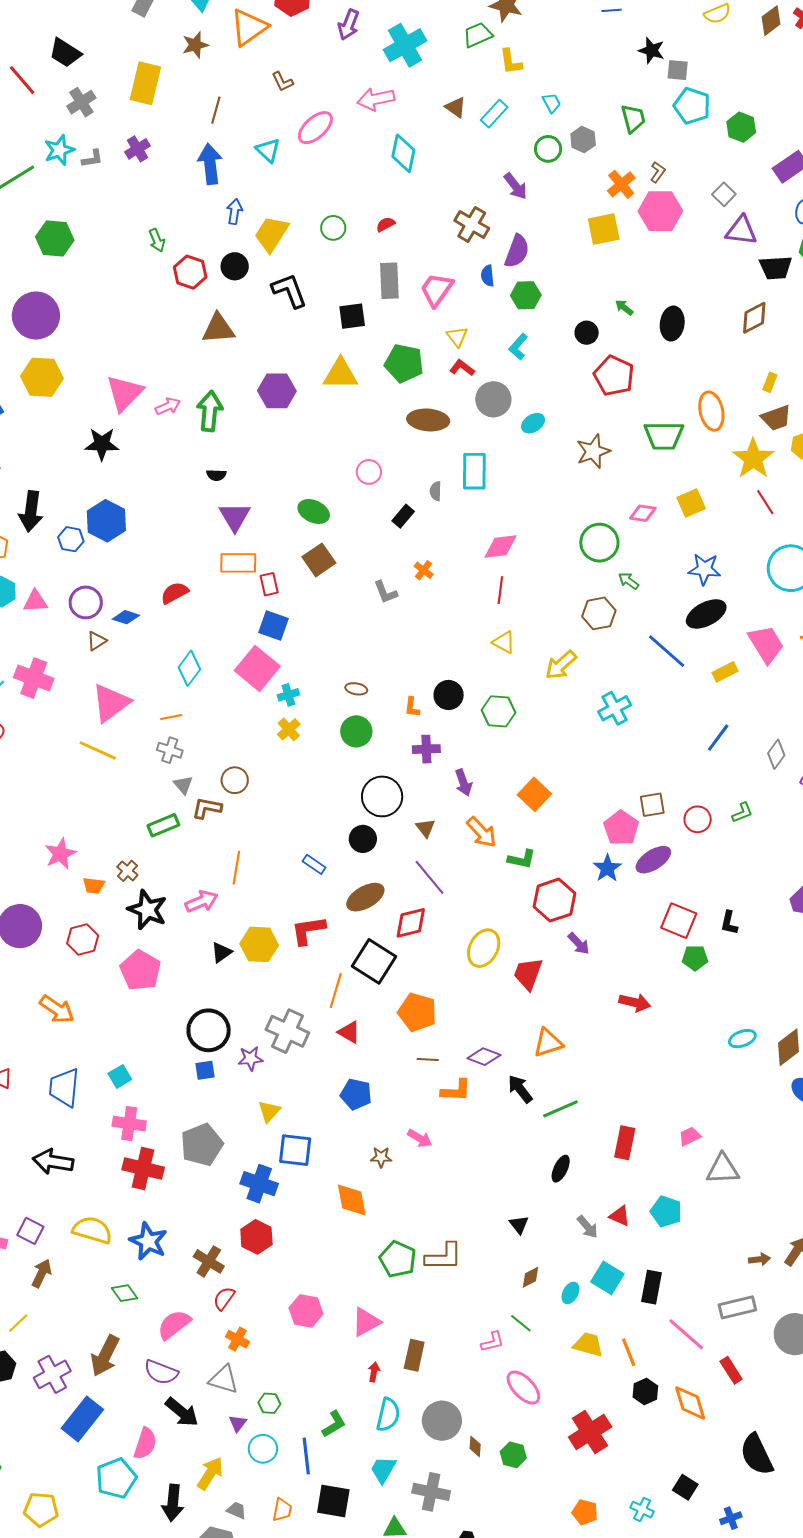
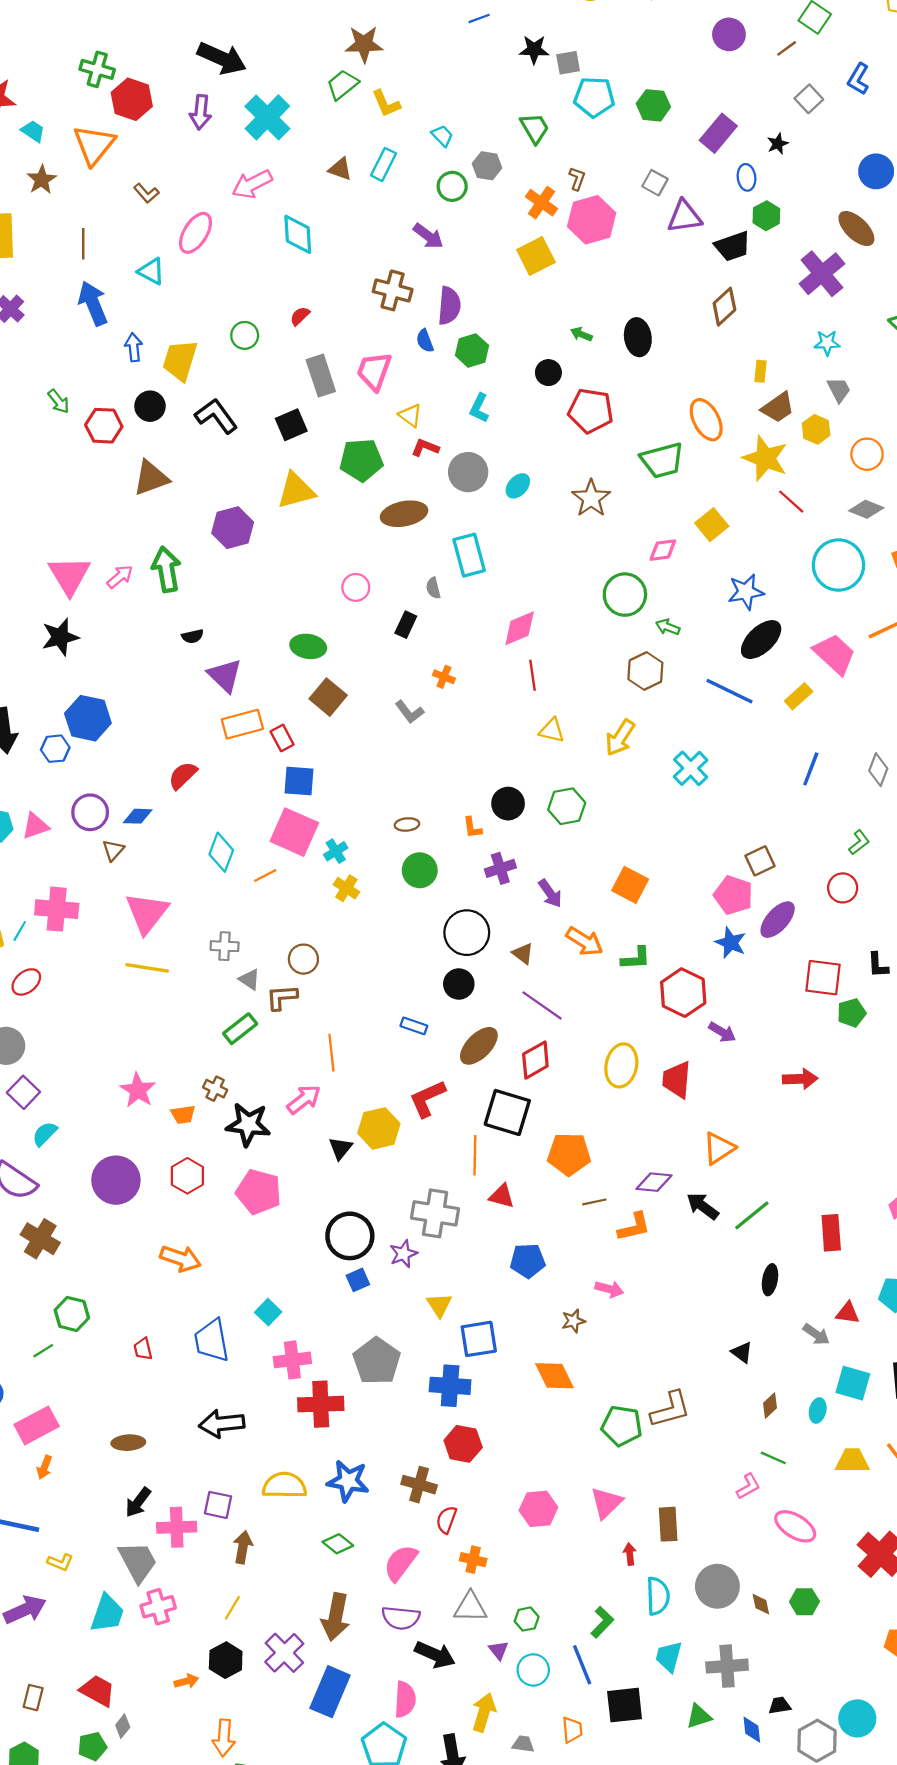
orange line: (171, 717) -> (265, 876), moved
red circle: (698, 819) -> (843, 888), moved

